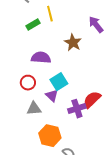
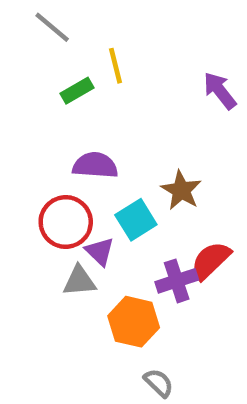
brown star: (73, 43) -> (181, 190), moved
red circle: (28, 83) -> (66, 222), size x1.5
purple triangle: (52, 96) -> (100, 251), moved
orange hexagon: (50, 136) -> (134, 322), moved

